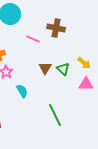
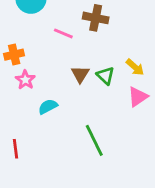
pink triangle: (86, 84) -> (138, 97), turned -35
cyan semicircle: (22, 91) -> (48, 107), turned -88

